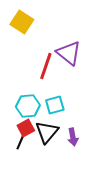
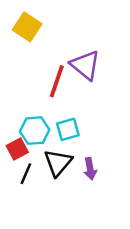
red square: (26, 128) -> (17, 149), moved

